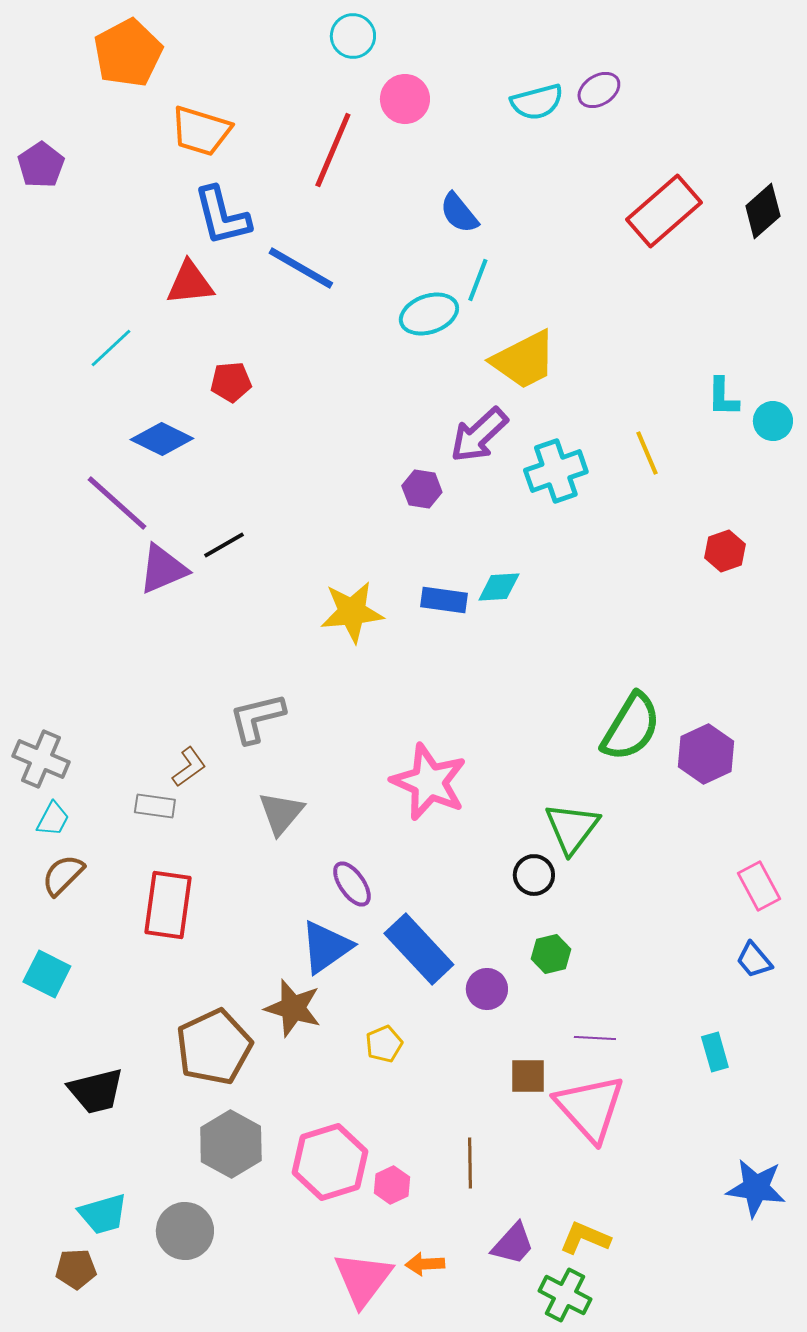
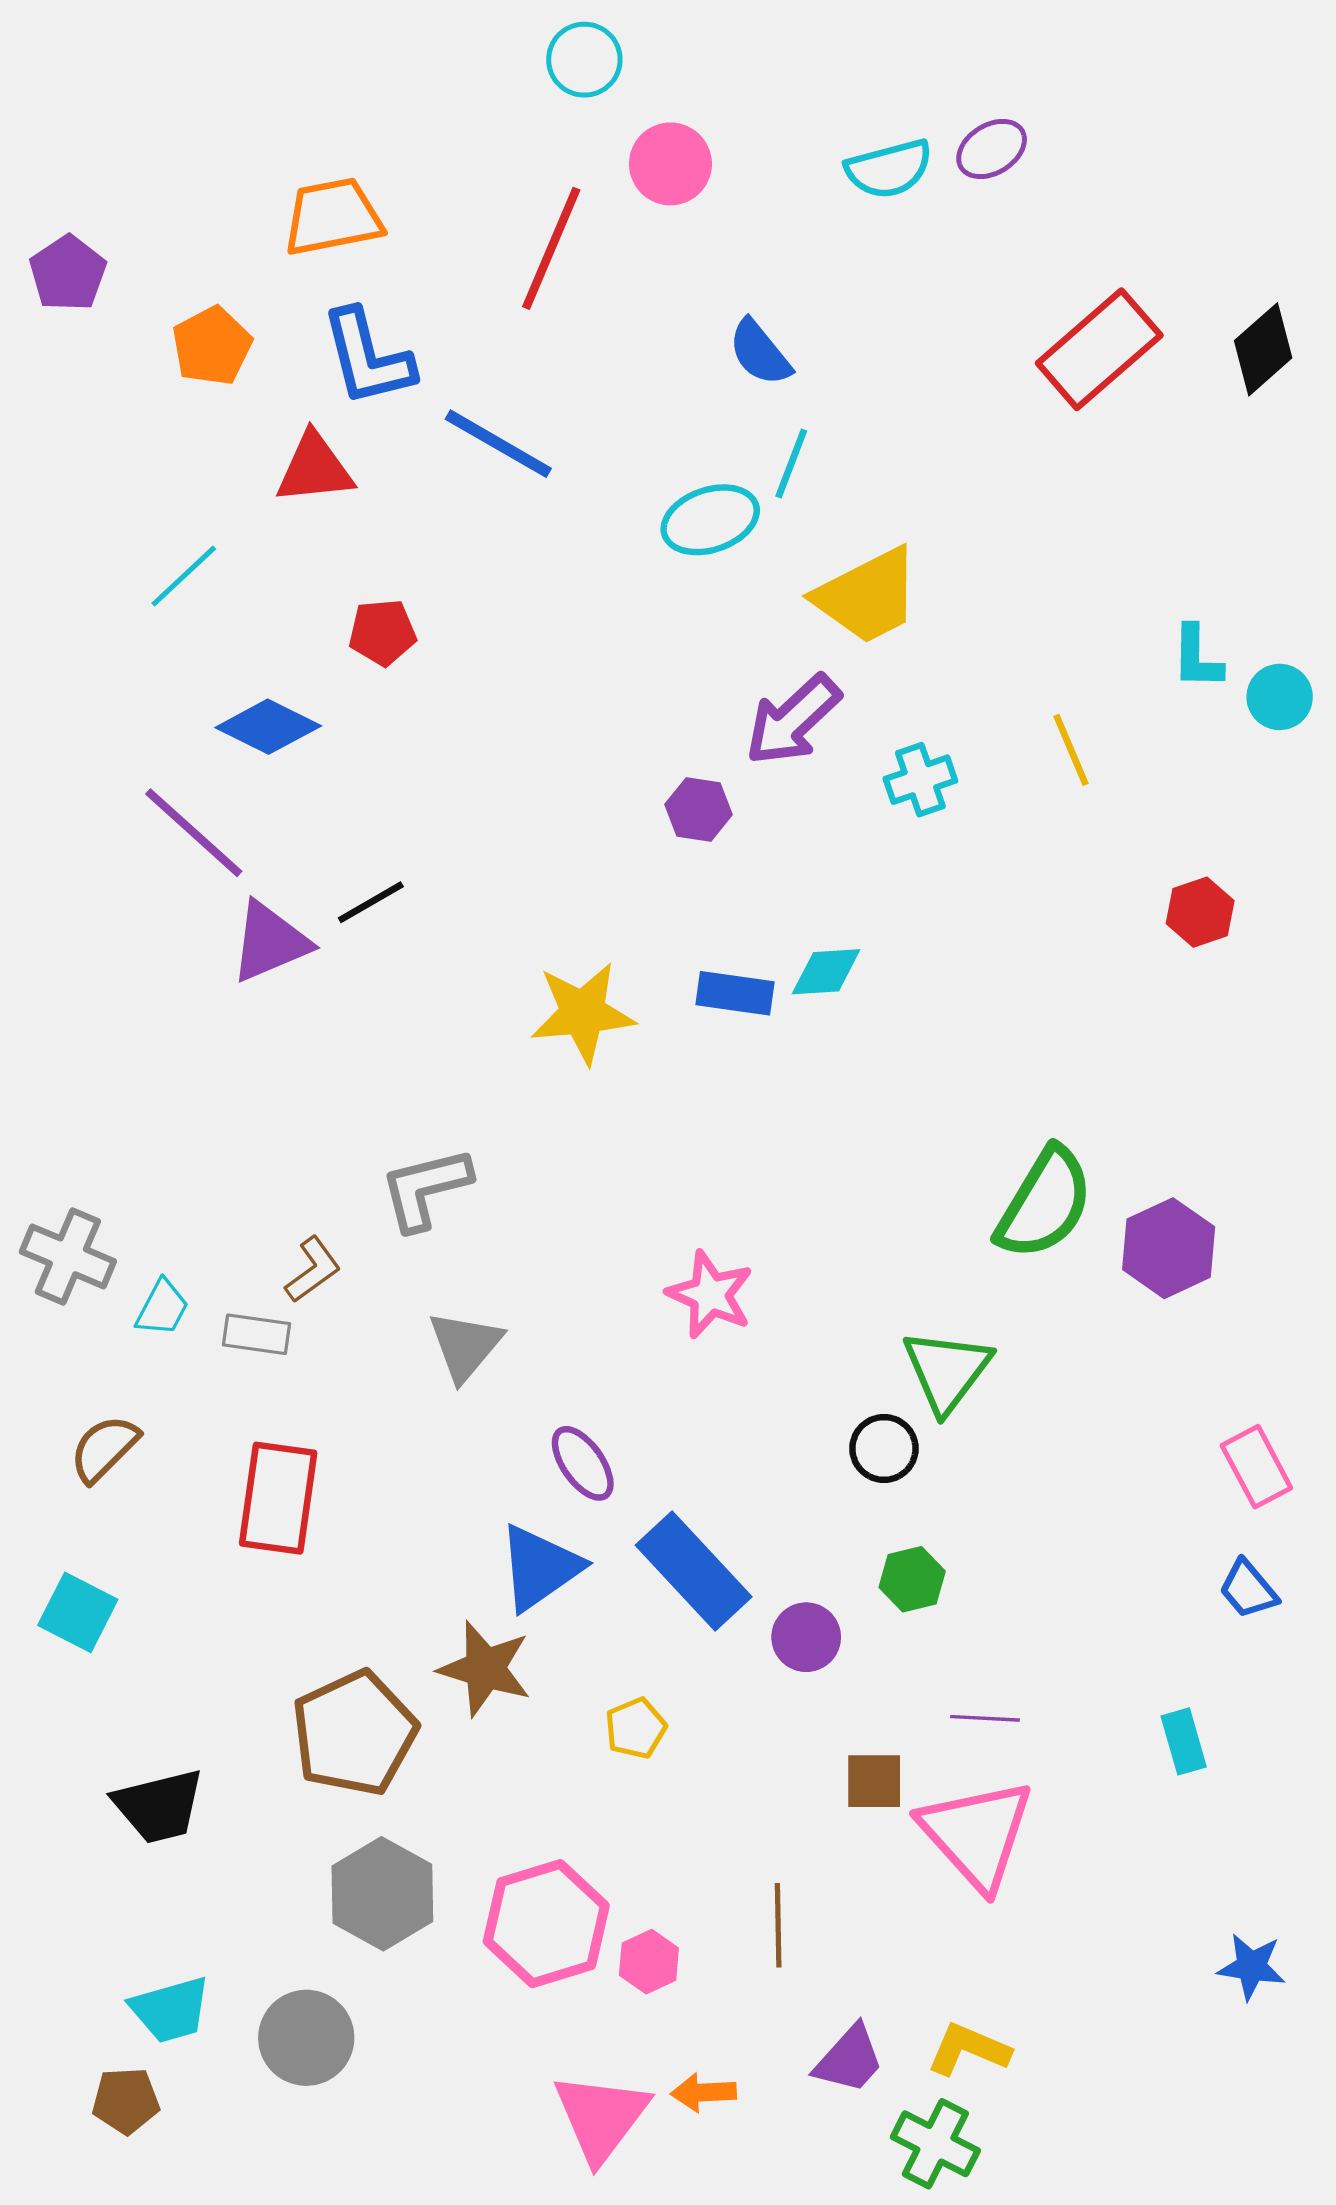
orange pentagon: (128, 53) -> (212, 346), moved, size x0.7
orange trapezoid: (201, 131) -> (333, 217), turned 152
cyan cross: (556, 471) -> (920, 780), size x0.7
pink star: (429, 782) -> (710, 1295), size x0.7
cyan trapezoid: (53, 819) -> (162, 1308), moved
blue star: (756, 1188) -> (1251, 1967), size x0.7

